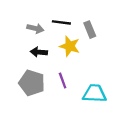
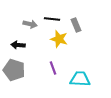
black arrow: (39, 52) -> (18, 45), moved
gray pentagon: (32, 83) -> (14, 70), moved

